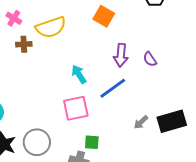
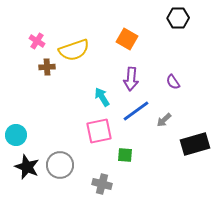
purple arrow: (121, 55) -> (131, 79), moved
gray arrow: (141, 122) -> (164, 120), moved
green square: (92, 142) -> (125, 155), moved

